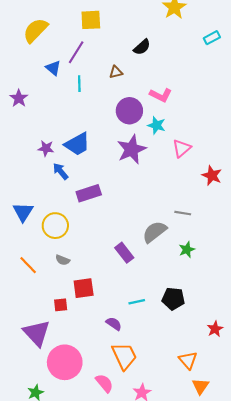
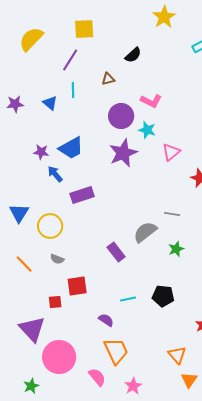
blue triangle: (53, 68) -> (50, 103), moved
purple star: (19, 98) -> (15, 104), turned 30

